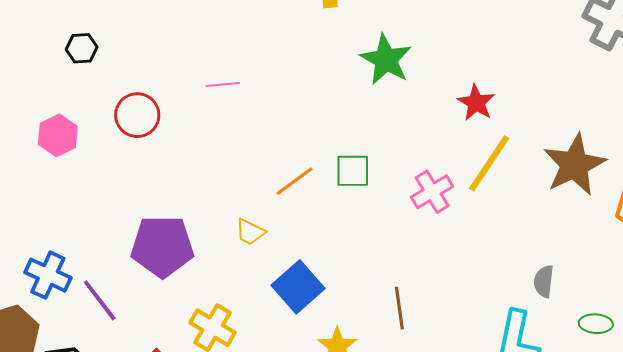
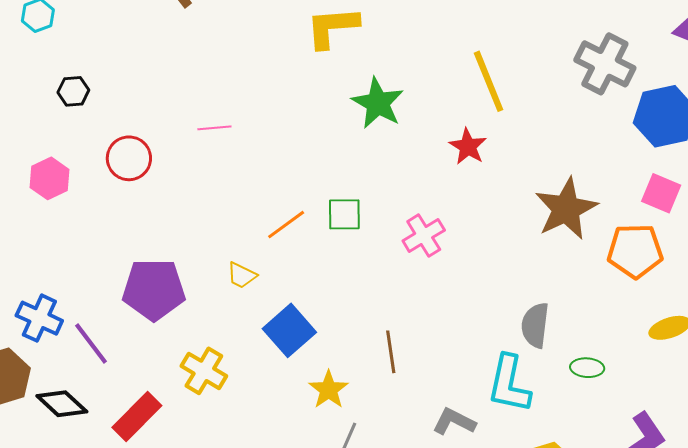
yellow line: (489, 163) -> (489, 81), moved, turned -56
gray semicircle: (544, 281) -> (535, 325), size x1.4

